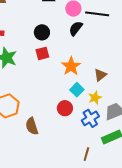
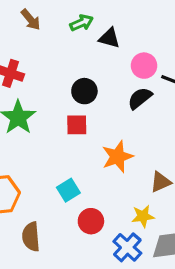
cyan square: (77, 90) -> (68, 190), moved
blue cross: (90, 118) -> (127, 247), turned -30

